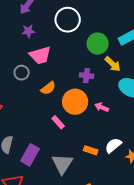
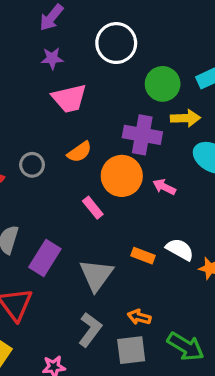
yellow arrow: (113, 64) -> (185, 118), turned -48
gray circle: (22, 73) -> (32, 165), moved
purple cross: (87, 76) -> (142, 135), size x1.6
white semicircle: (113, 145) -> (180, 249), turned 66

